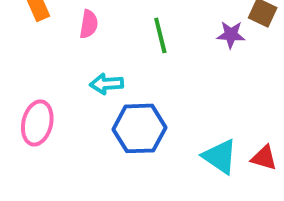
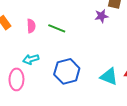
green line: (160, 35) -> (57, 28), moved, turned -42
cyan arrow: (107, 84) -> (31, 59), moved

